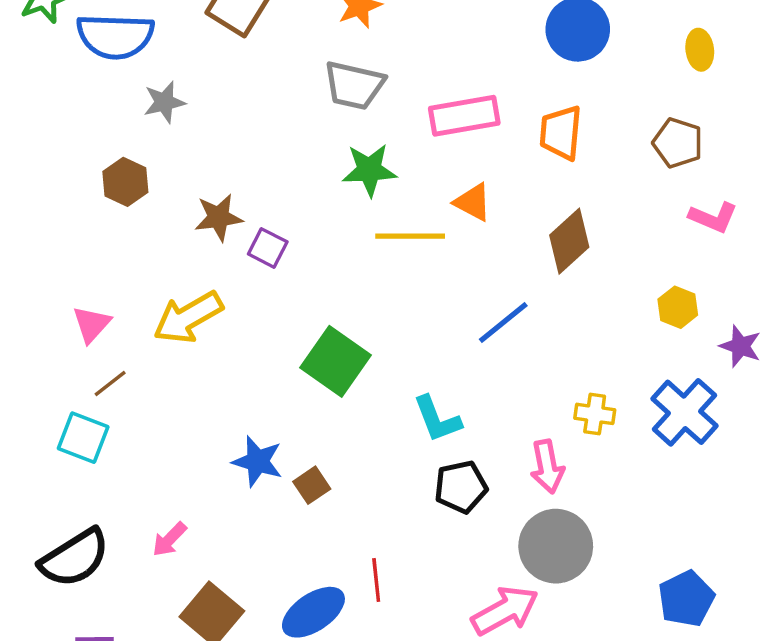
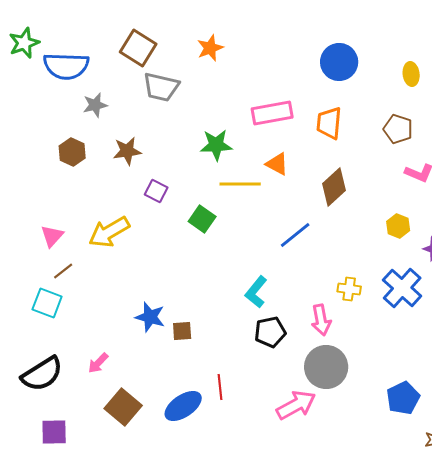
gray trapezoid: (354, 85) -> (161, 87), moved
brown star: (219, 217) -> (127, 151), moved
green square: (335, 361) -> (202, 219), moved, size x0.7
cyan L-shape: (437, 419) -> (256, 292), turned 60
brown square: (312, 485) -> (182, 331), turned 30

